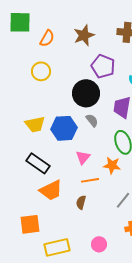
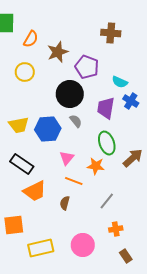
brown star: (84, 35) -> (58, 52), moved
orange line: (90, 180) -> (74, 181), turned 30
pink circle: (99, 244) -> (83, 245), size x1.5

